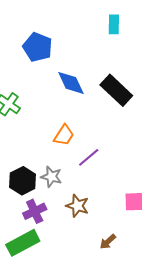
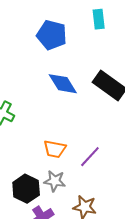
blue pentagon: (38, 47) -> (52, 35), moved
orange trapezoid: (64, 135) -> (55, 149), moved, turned 75

